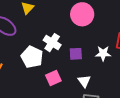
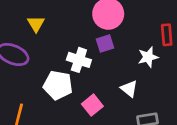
purple square: (76, 54) -> (105, 44), moved
white triangle: (84, 81) -> (129, 89), moved

